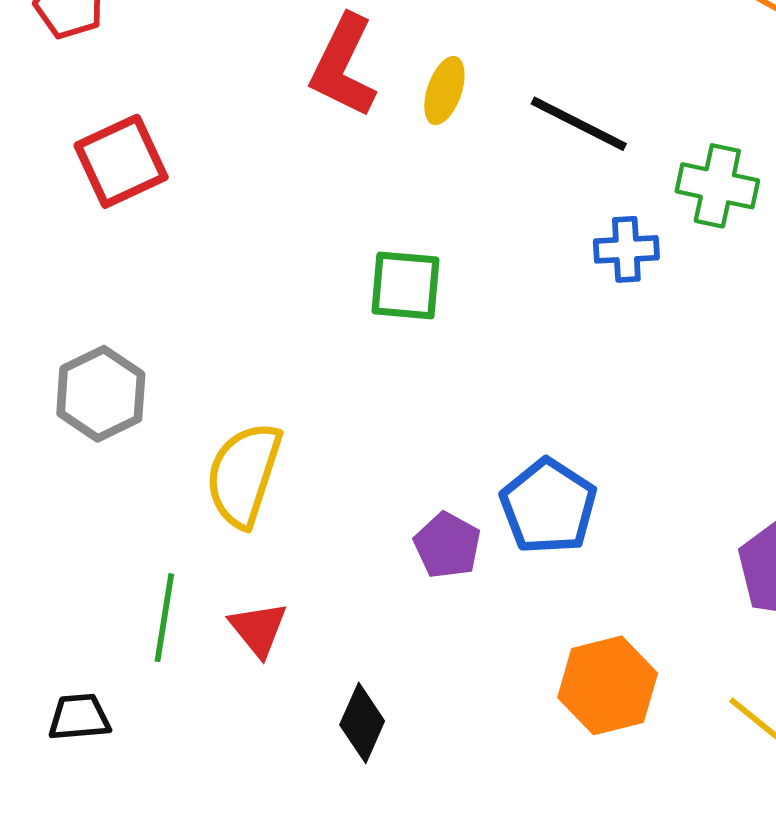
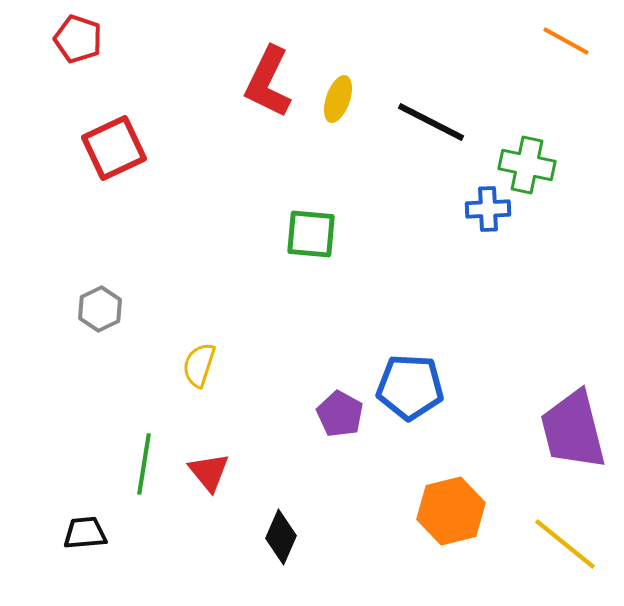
blue cross: (626, 249) -> (488, 209), moved
gray hexagon: (101, 394) -> (100, 309), size x0.7
yellow semicircle: (244, 475) -> (199, 365), size x0.6
blue pentagon: (548, 506) -> (410, 387), turned -30

